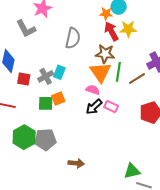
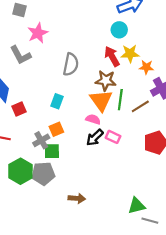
orange star: (106, 14) -> (146, 67), moved
gray cross: (46, 76) -> (41, 140), moved
red square: (24, 79) -> (19, 109), turned -32
green square: (46, 103) -> (52, 151), moved

